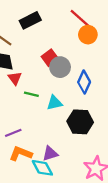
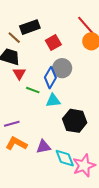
black rectangle: (30, 20) -> (30, 27), moved
red square: (50, 58) -> (53, 42), moved
blue diamond: (84, 82) -> (50, 78), moved
cyan diamond: (42, 168) -> (65, 158), moved

